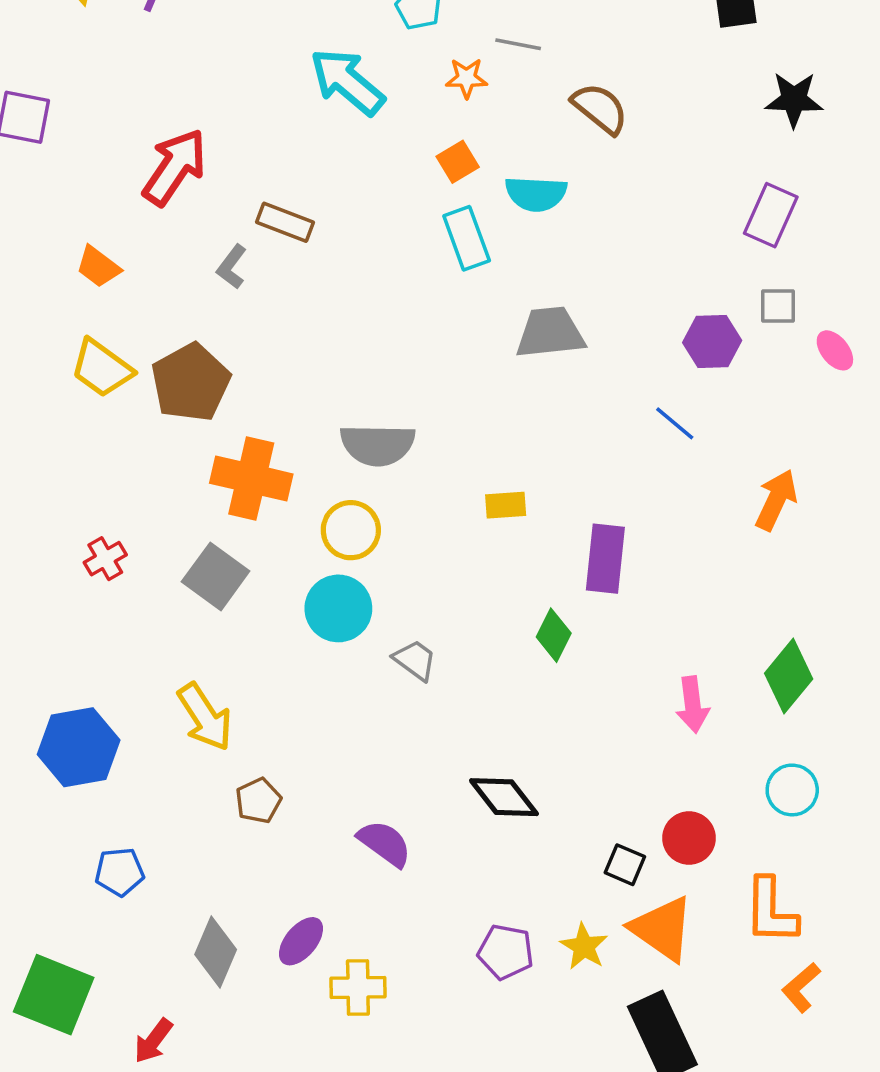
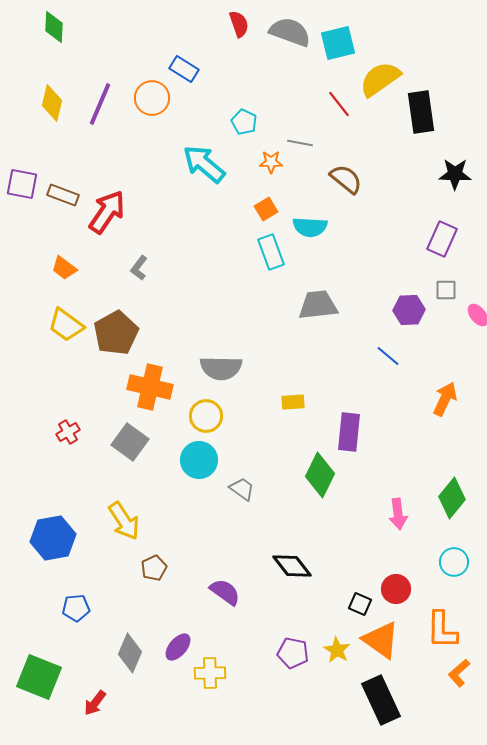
brown rectangle: (285, 222) -> (63, 195), moved
green diamond: (554, 635) -> (320, 475), size x1.5

